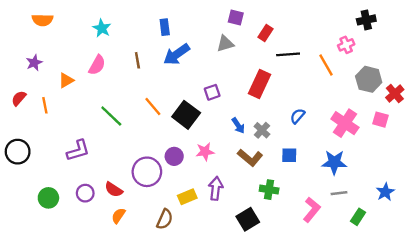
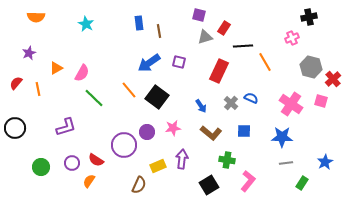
gray triangle: (225, 44) -> (205, 37), moved
blue arrow: (177, 54) -> (149, 63), moved
brown line: (137, 60) -> (159, 31), moved
pink semicircle: (97, 65) -> (82, 73), moved
orange line: (326, 65) -> (265, 62), moved
purple square: (212, 92) -> (179, 62), moved, turned 32
blue semicircle: (298, 116) -> (251, 98), turned 72
gray cross: (262, 130) -> (231, 103), moved
pink L-shape: (312, 210) -> (248, 181), moved
orange semicircle: (118, 216) -> (89, 181), moved

